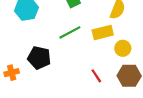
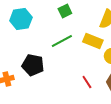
yellow rectangle: (103, 32) -> (93, 41), turned 36

